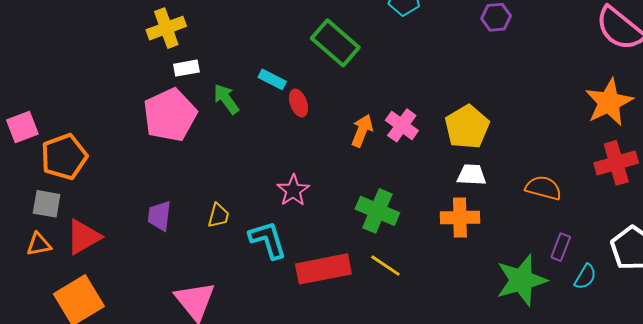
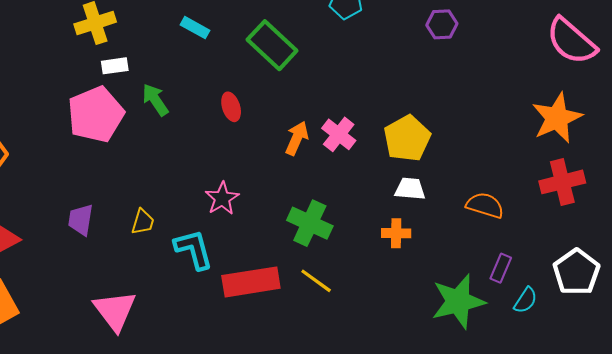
cyan rectangle: (272, 79) -> (195, 28), moved
orange cross: (460, 217) -> (396, 233), size x0.7

